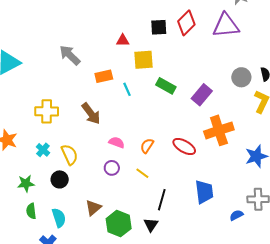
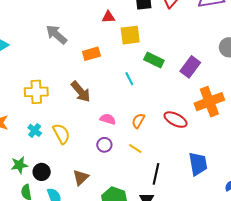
cyan line: (127, 89) -> (129, 79), moved
black circle: (60, 179) -> (42, 172), moved
brown triangle: (93, 208) -> (81, 177), moved

